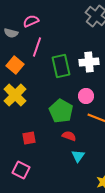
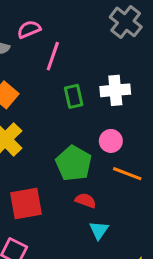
pink line: (37, 47) -> (53, 56), moved
green rectangle: (61, 66) -> (74, 96), size x0.7
red square: (29, 138) -> (26, 203), size x1.6

